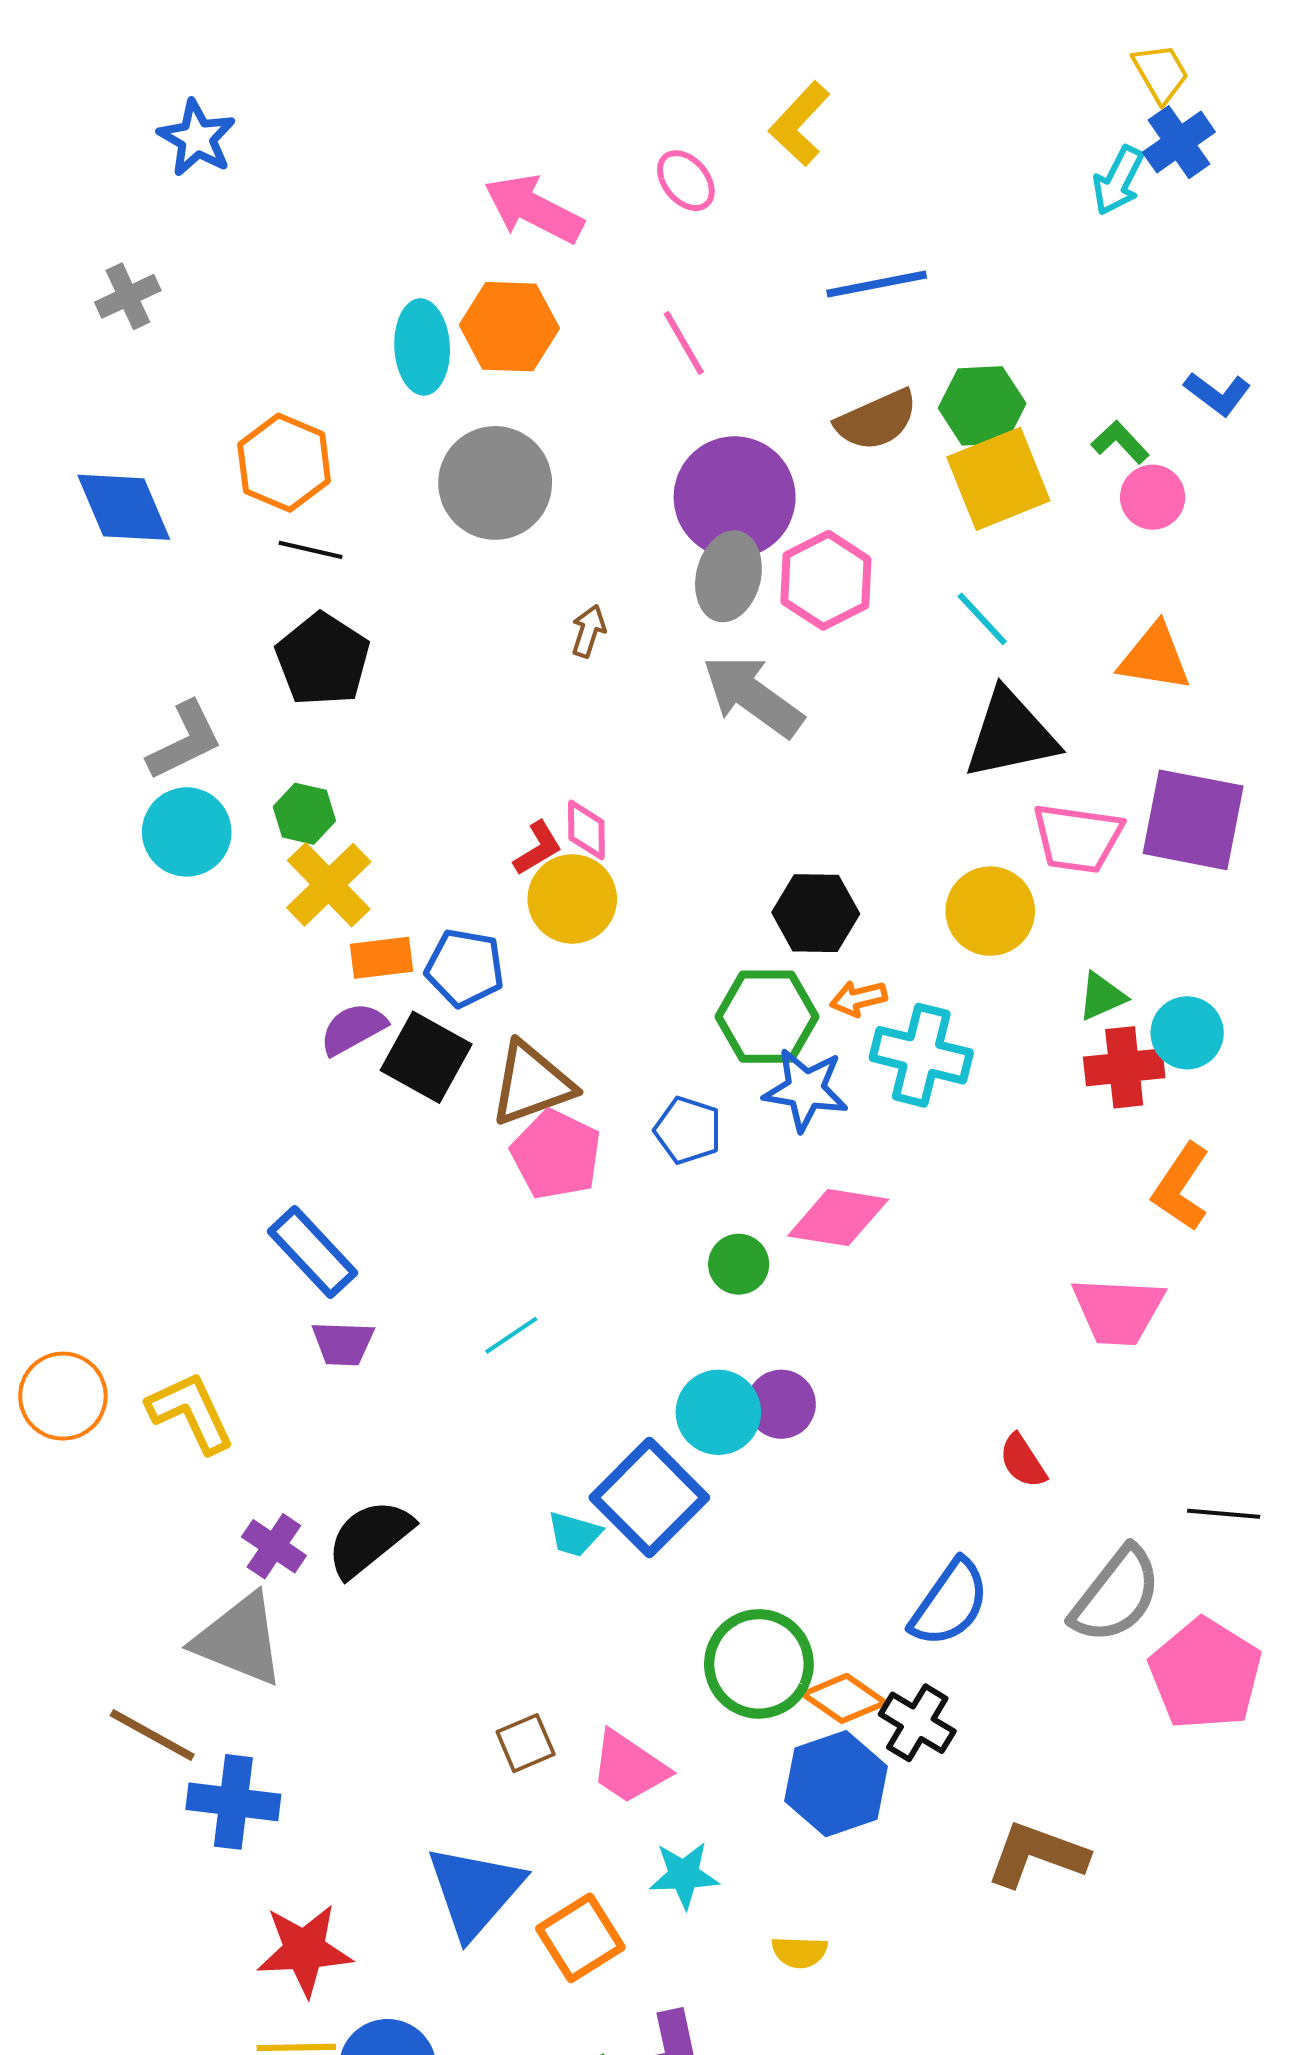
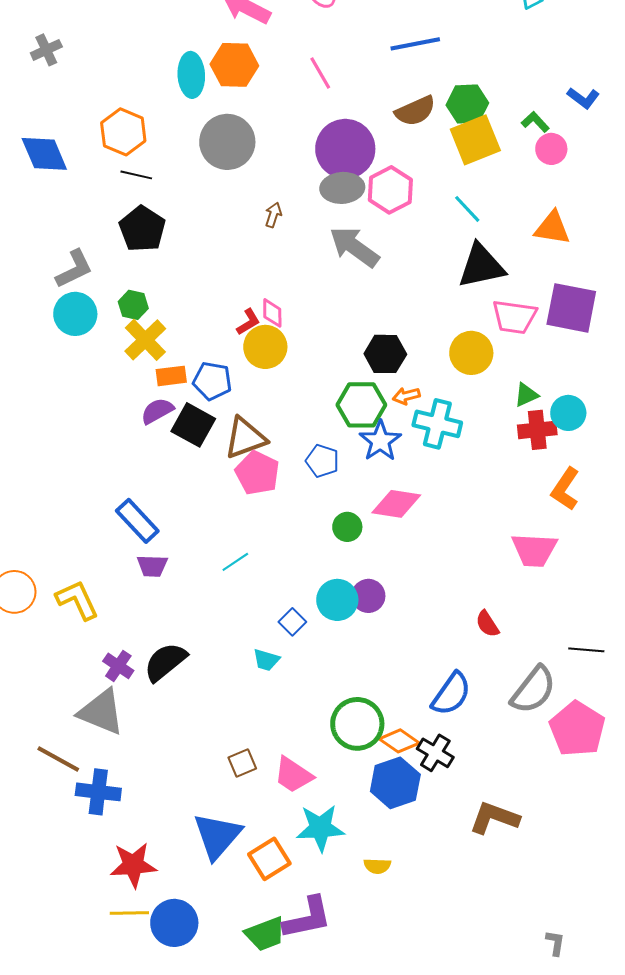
gray ellipse: (728, 576) -> (342, 188), turned 72
blue star: (806, 1090) -> (380, 441), turned 30
blue square: (649, 1498) -> (292, 622), moved, size x0.5
cyan star: (684, 1875) -> (320, 828), size x1.4

